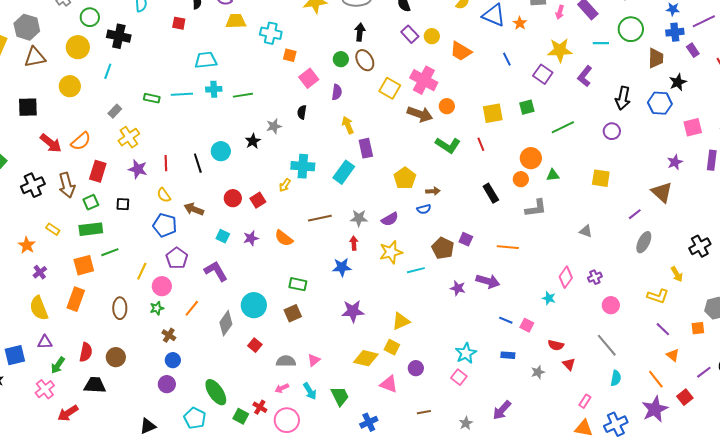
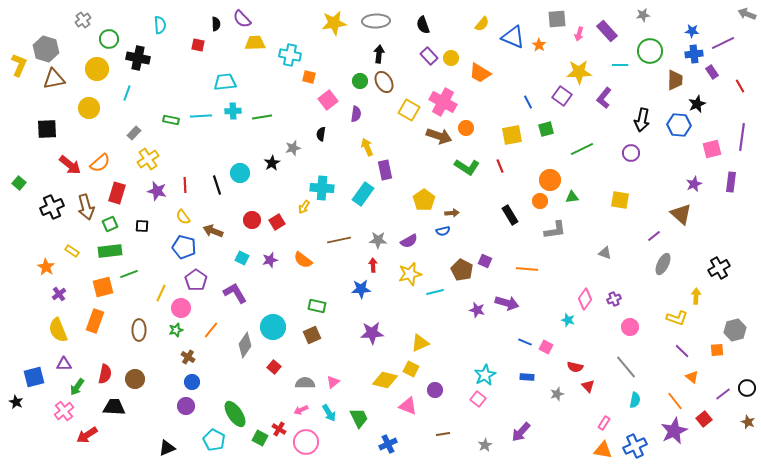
blue line: (507, 59) -> (528, 102), moved
yellow arrow: (677, 274) -> (696, 296), turned -147

